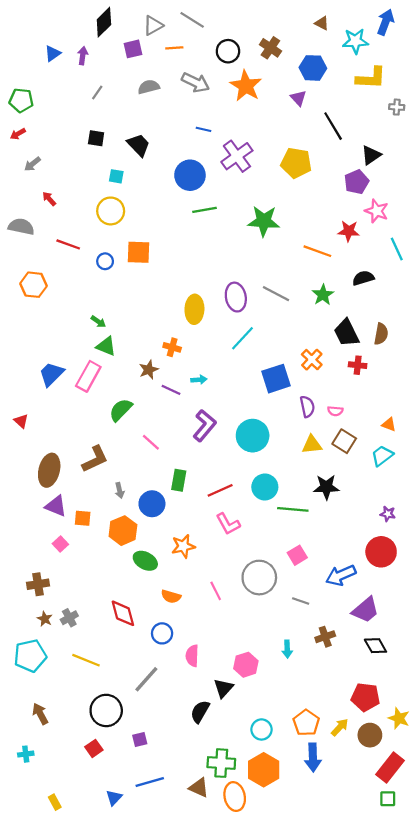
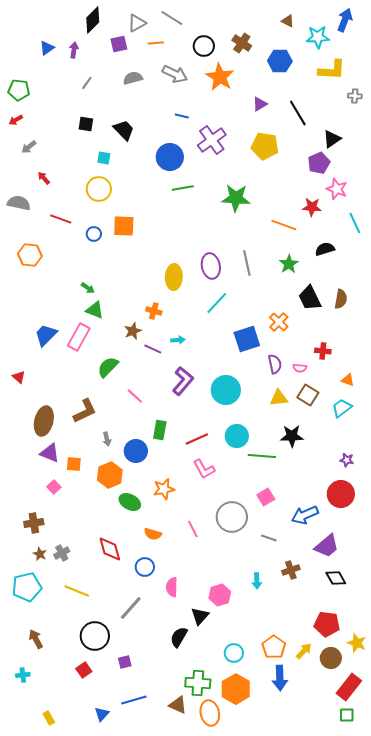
purple triangle: (298, 98) -> (260, 104), moved, turned 42
gray line: (276, 294) -> (247, 263), turned 50
red cross: (358, 365) -> (323, 351), moved

